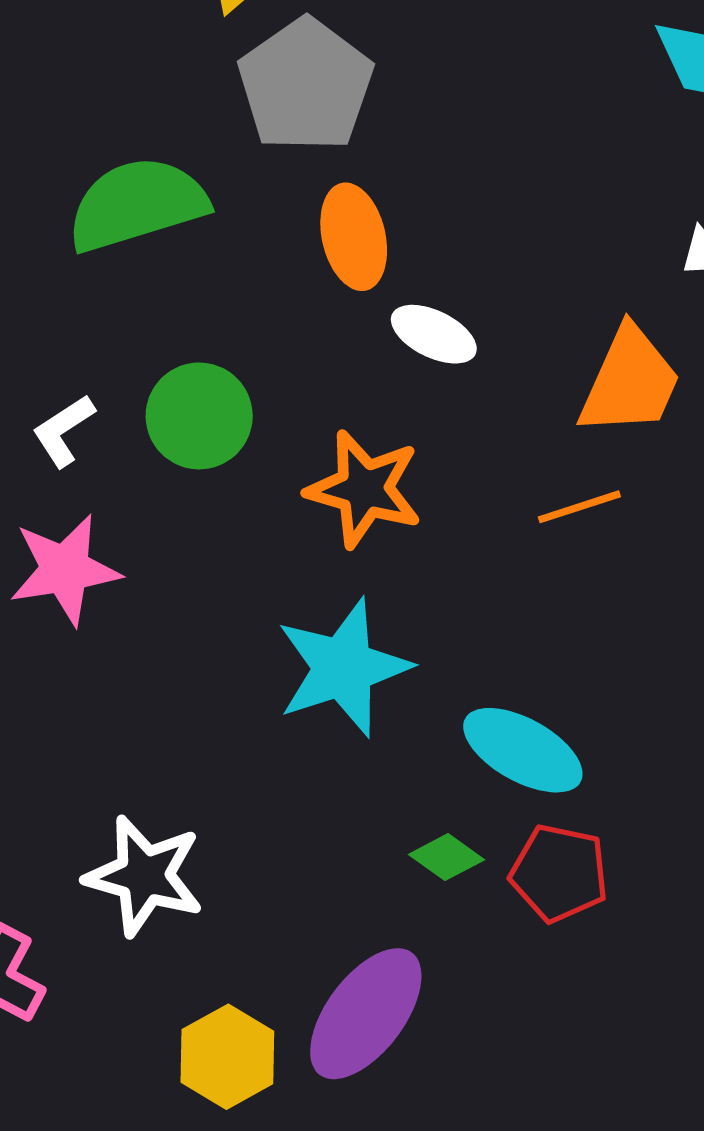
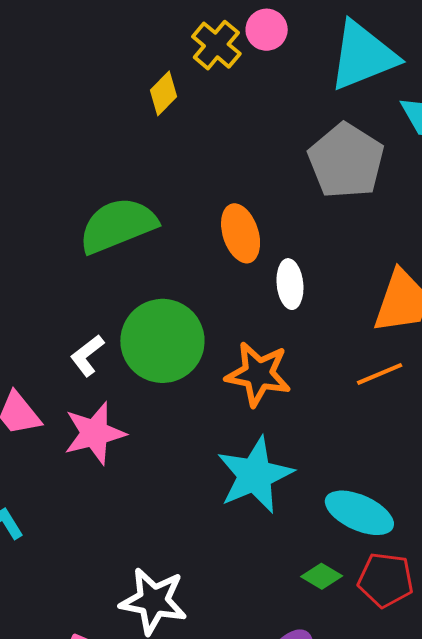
gray pentagon: (306, 85) -> (346, 161), moved
white ellipse: (434, 334) -> (290, 284), turned 63
green circle: (199, 416) -> (162, 341), size x1.4

